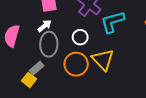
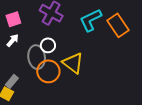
cyan L-shape: (112, 22) -> (91, 20), moved
gray ellipse: (49, 44) -> (37, 57), moved

